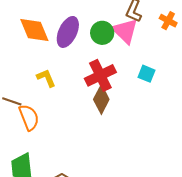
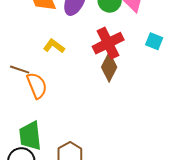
yellow L-shape: (46, 78) -> (54, 46), turned -30

